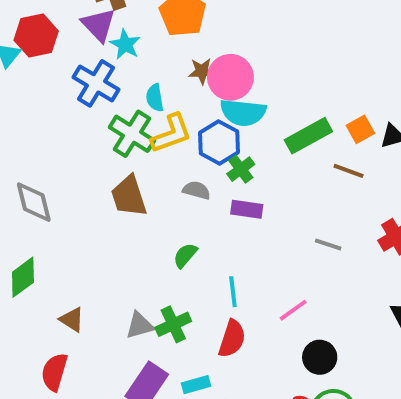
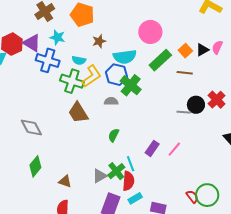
purple triangle: (99, 25) -> (32, 43), moved
pink circle: (230, 77) -> (150, 32), moved
cyan semicircle: (155, 98) -> (79, 60), turned -56
green cross: (241, 169) -> (131, 85), size x1.5
purple rectangle: (247, 209) -> (152, 148), moved, turned -49
cyan line: (233, 292) -> (131, 164), moved
red semicircle: (232, 339) -> (128, 181), moved
black circle: (320, 357) -> (196, 105), moved

